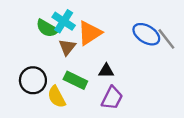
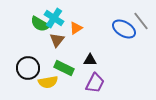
orange triangle: (90, 33) -> (76, 28), size x0.6
gray line: (166, 39) -> (141, 21), moved
yellow semicircle: (57, 97) -> (48, 82), turned -72

